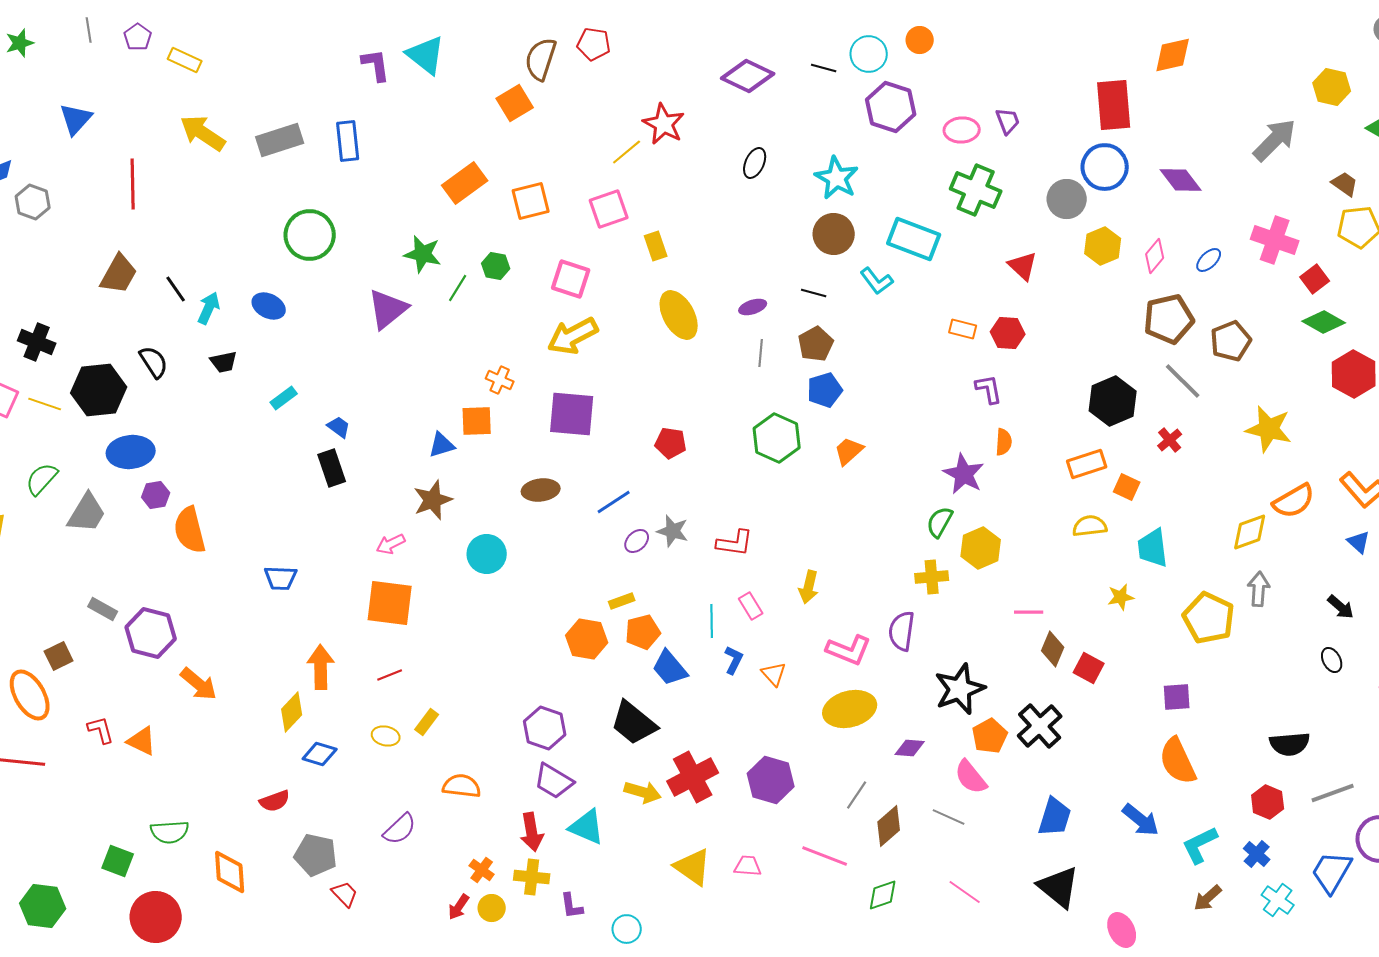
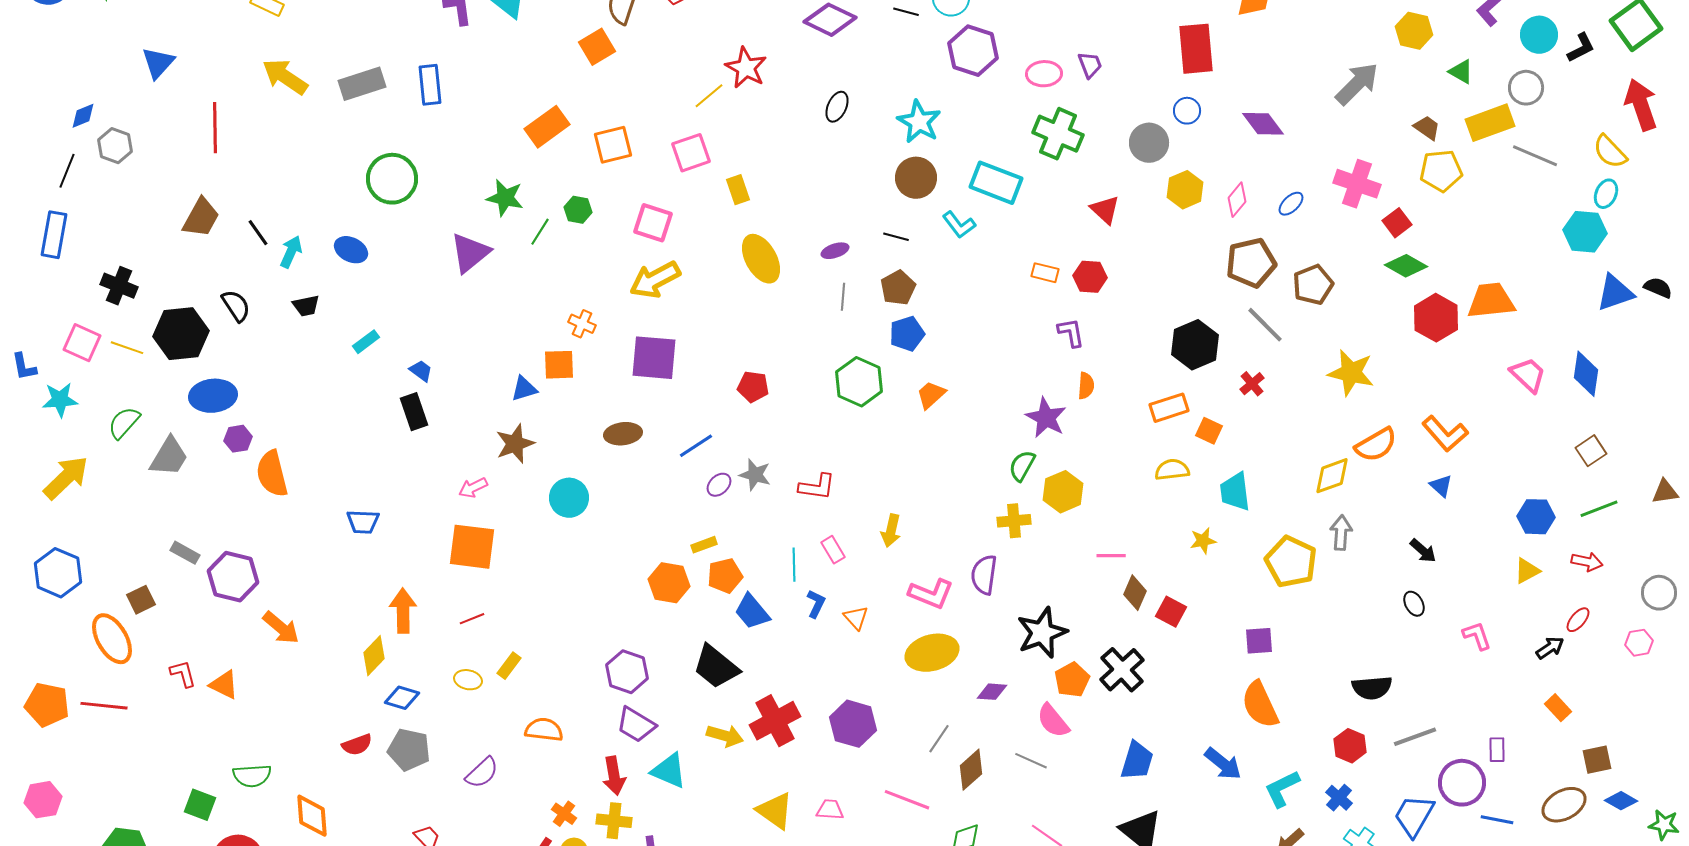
blue circle: (1105, 167) -> (1187, 111), size x0.6
gray pentagon: (316, 855) -> (409, 750), moved

